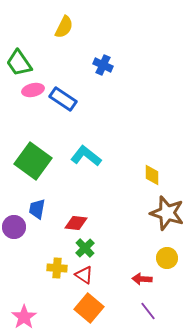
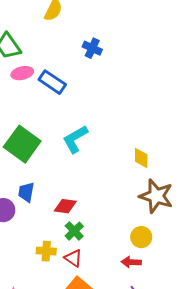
cyan L-shape: (86, 156) -> (75, 139), turned -68
yellow circle: (167, 258) -> (141, 237), moved

